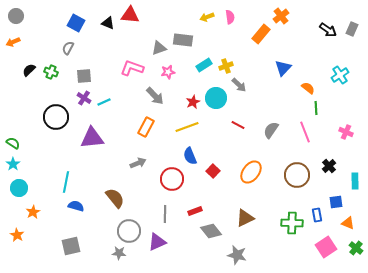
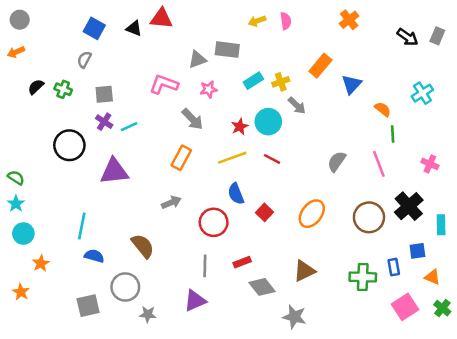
orange rectangle: (261, 34) -> (320, 66), moved
red line: (238, 125) -> (272, 159), moved
black cross: (329, 166) -> (409, 206), size x1.6
gray circle: (129, 231) -> (125, 287), moved

